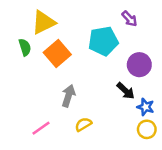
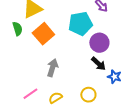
purple circle: (139, 65) -> (99, 43), moved
yellow semicircle: (83, 124) -> (55, 98), moved
yellow circle: (147, 129) -> (88, 95), moved

